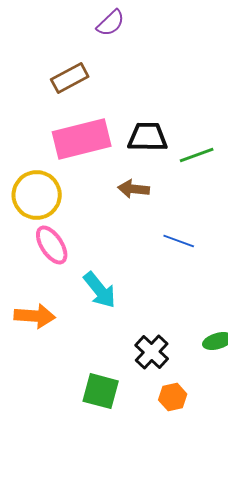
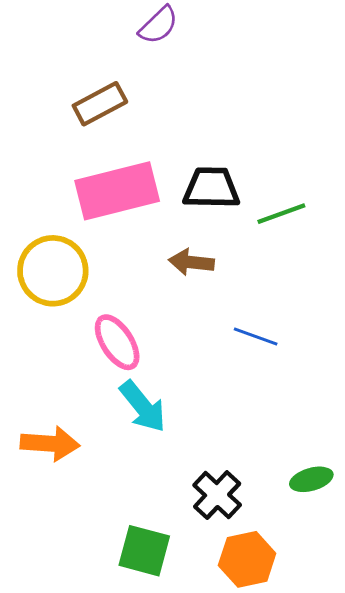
pink ellipse: (52, 245) -> (117, 342), moved
orange hexagon: (173, 397) -> (247, 559), size x1.4

